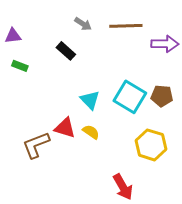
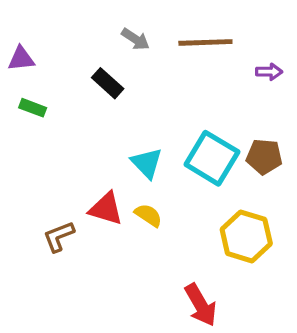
purple arrow: (165, 44) -> (269, 72), size x0.6
brown L-shape: (36, 145) -> (59, 236), size x0.7

